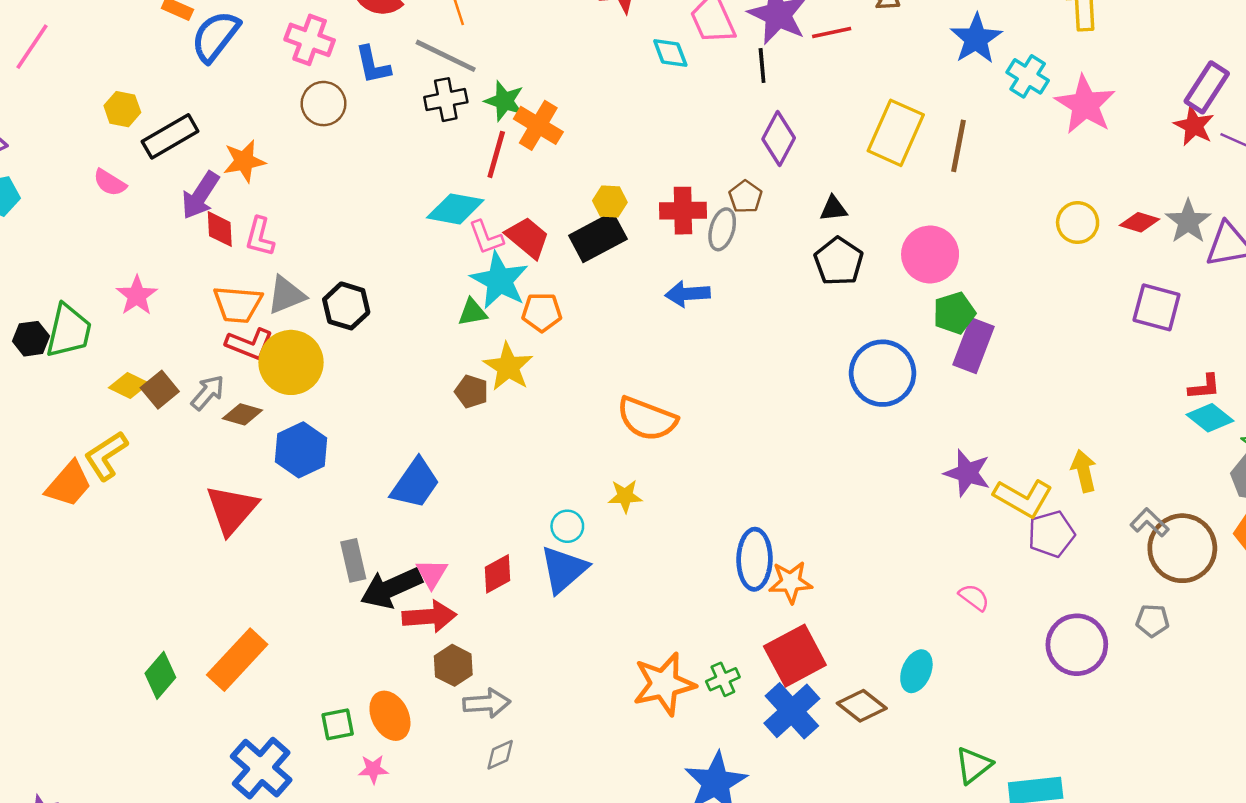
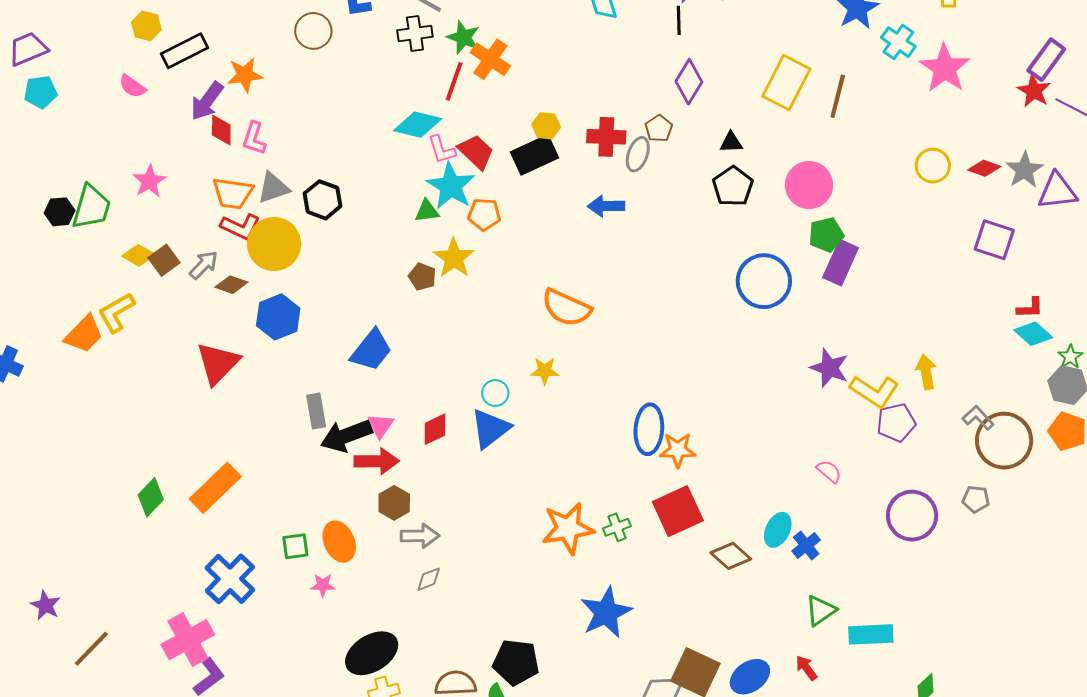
blue cross: (792, 711) -> (806, 546), moved, size x0.6

